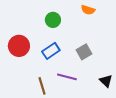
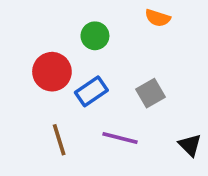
red circle: (19, 46) -> (52, 72), moved
brown line: (42, 86) -> (59, 140), moved

